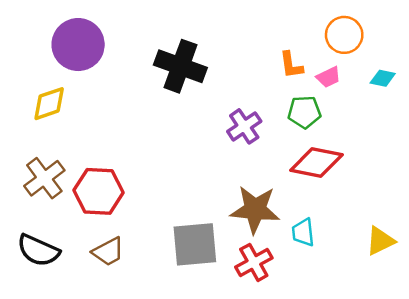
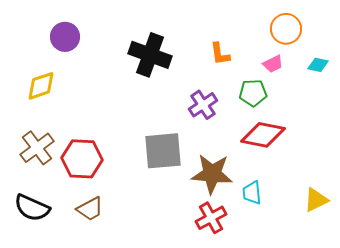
purple circle: (78, 45) -> (65, 37), size x0.7
orange L-shape: (291, 65) -> (220, 54), moved
gray square: (195, 244) -> (163, 151), moved

